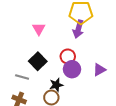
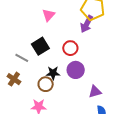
purple circle: (72, 69) -> (76, 70), moved
purple triangle: (99, 70) -> (95, 92), moved

